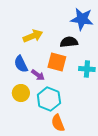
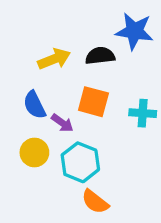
black semicircle: (69, 42) -> (100, 56), moved
orange semicircle: (58, 123) -> (95, 202), turned -30

